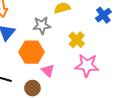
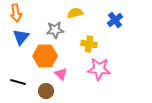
yellow cross: (77, 40) -> (89, 44), turned -35

